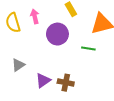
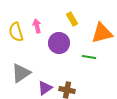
gray triangle: (18, 65) -> (21, 73), size x1.5

